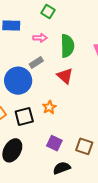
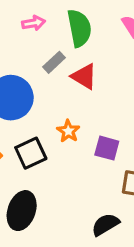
gray rectangle: (36, 63) -> (54, 62), moved
purple square: (54, 143) -> (107, 148), moved

